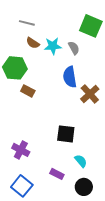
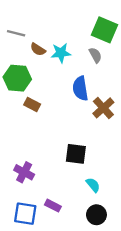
gray line: (27, 23) -> (16, 33), moved
gray semicircle: (74, 48) -> (95, 55), moved
purple rectangle: (57, 174) -> (53, 206), moved
blue square: (22, 186) -> (25, 214), turned -30

